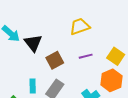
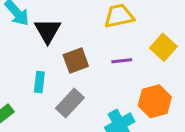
yellow square: (116, 56) -> (163, 47), moved
cyan rectangle: (33, 86) -> (39, 82), moved

